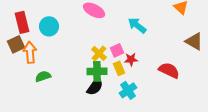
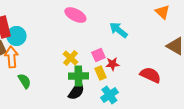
cyan circle: (49, 26) -> (16, 36), moved
yellow cross: (99, 53) -> (70, 58), moved
green semicircle: (43, 76) -> (24, 81), turned 77

